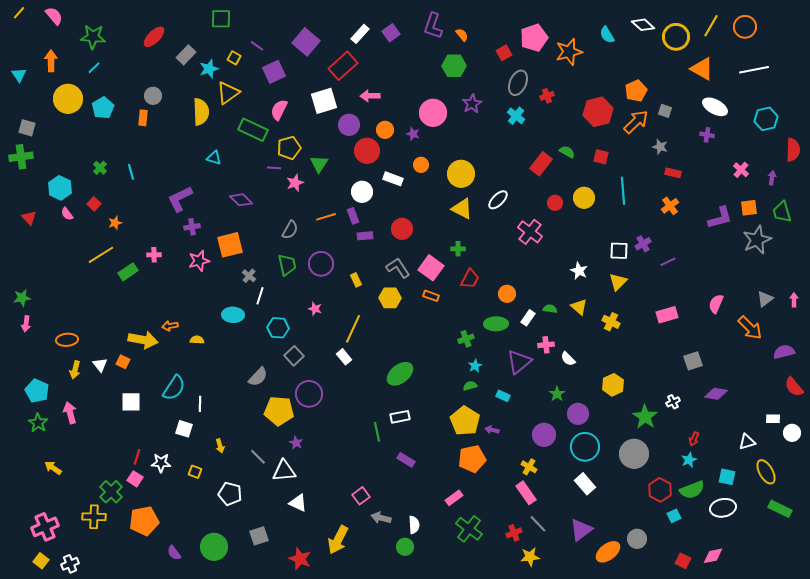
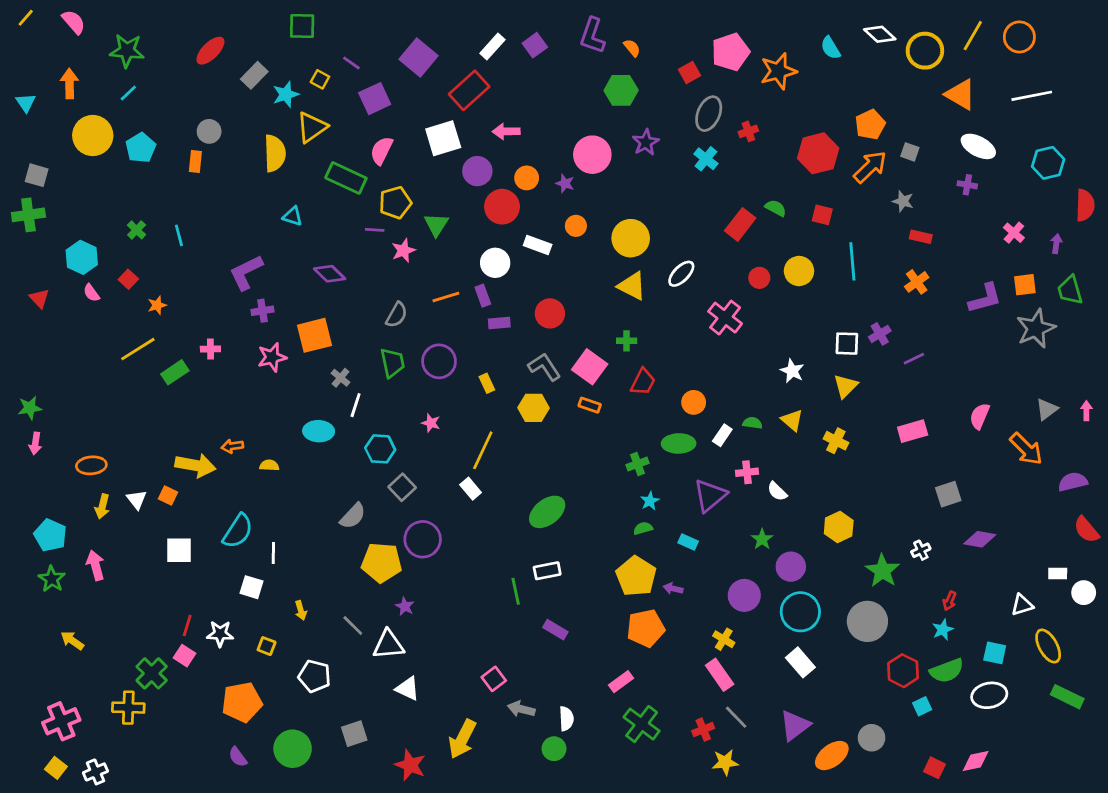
orange pentagon: (144, 521) -> (242, 702), moved

